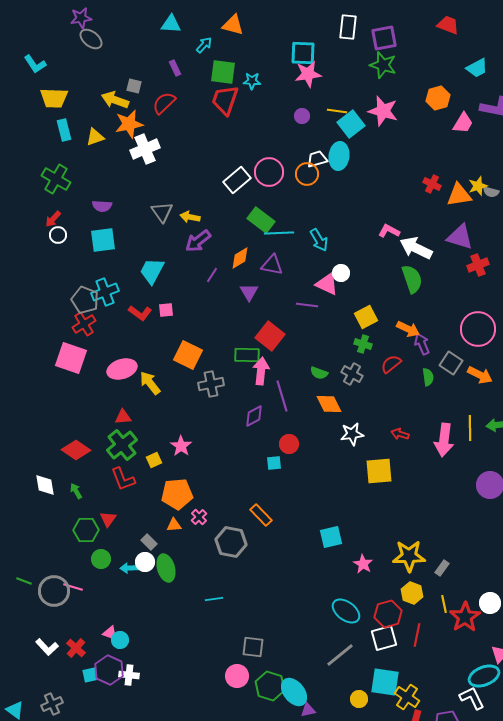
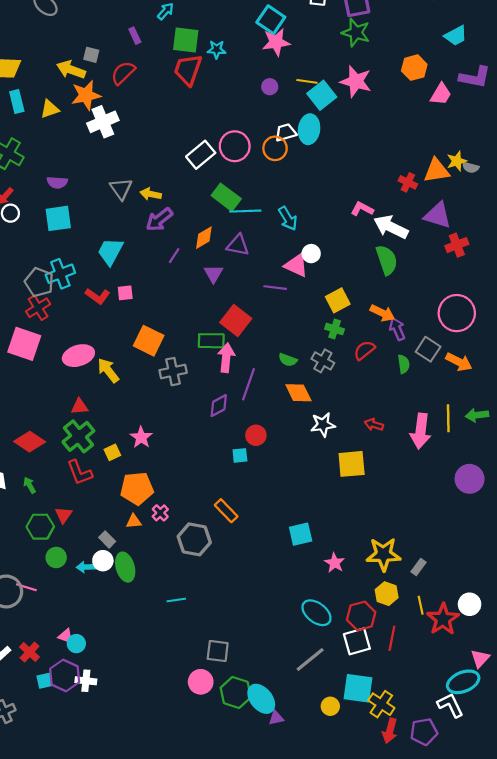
cyan square: (303, 53) -> (271, 20), turned 32
red cross: (432, 184) -> (408, 182), moved
purple line: (282, 396) -> (248, 384), turned 36

